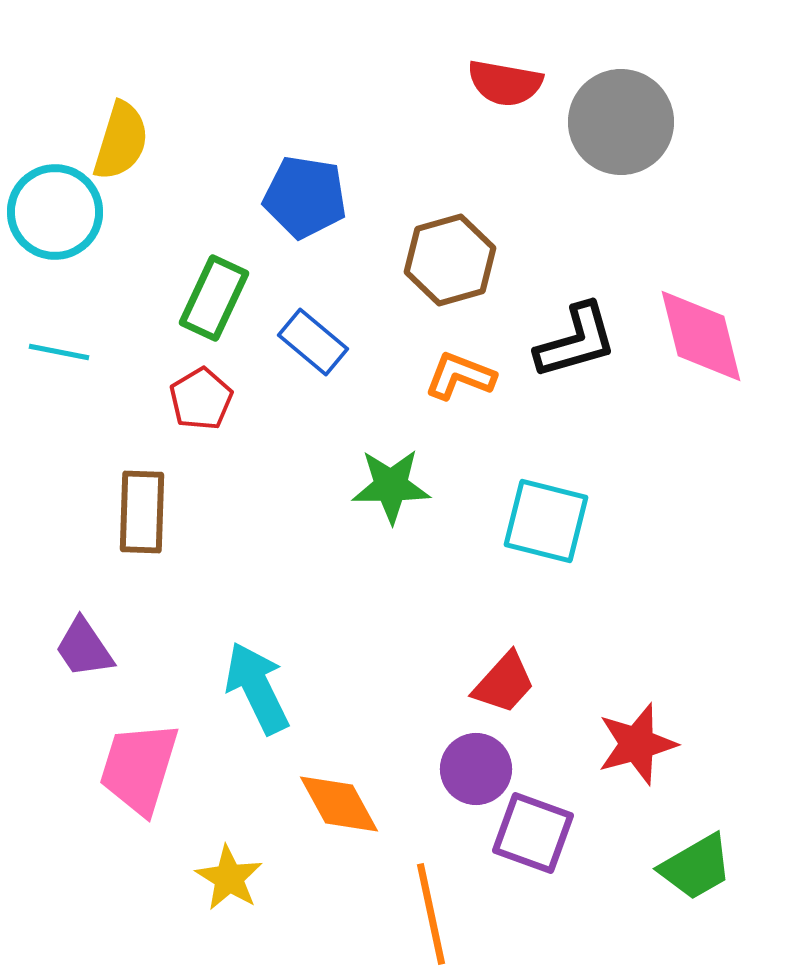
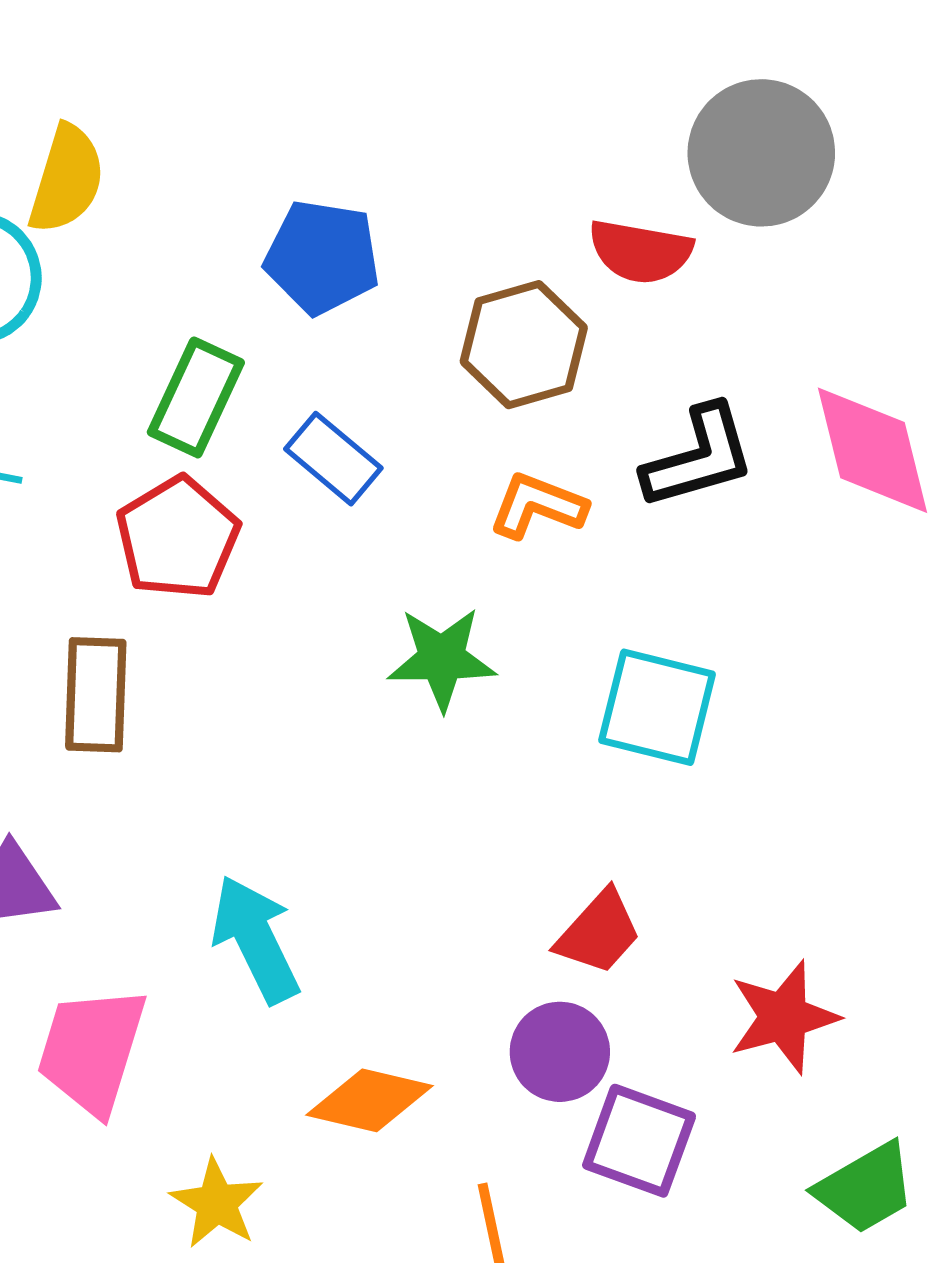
red semicircle: (505, 83) -> (640, 252), moved
red pentagon: (201, 399) -> (178, 538), size x1.4
orange diamond: (339, 804) -> (370, 1100), turned -48

